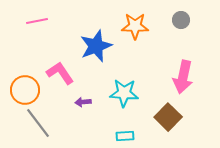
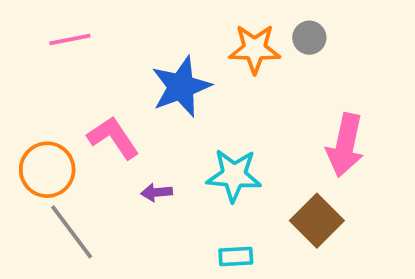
gray circle: (181, 20) -> (309, 38), moved

